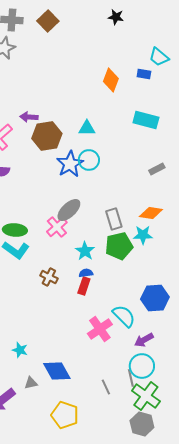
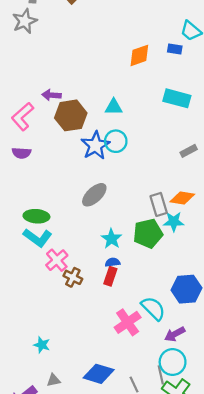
orange diamond: (111, 80) -> (139, 55), turned 50
gray rectangle: (114, 219) -> (159, 204), moved
pink cross: (57, 227) -> (57, 260), moved
brown cross: (49, 277) -> (73, 277), moved
blue diamond: (57, 371) -> (99, 374), moved, turned -44

